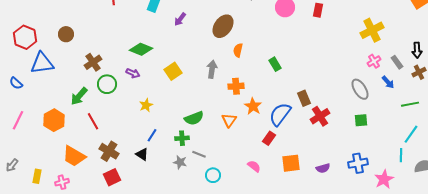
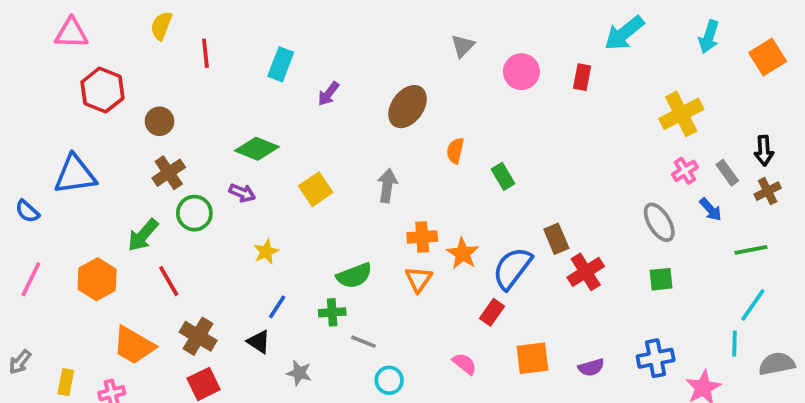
brown circle: (66, 34) -> (160, 121), moved
red hexagon: (25, 37) -> (103, 90), moved
orange semicircle: (238, 50) -> (455, 151), moved
orange cross: (236, 86) -> (422, 237), moved
gray star: (180, 162) -> (299, 373), moved

